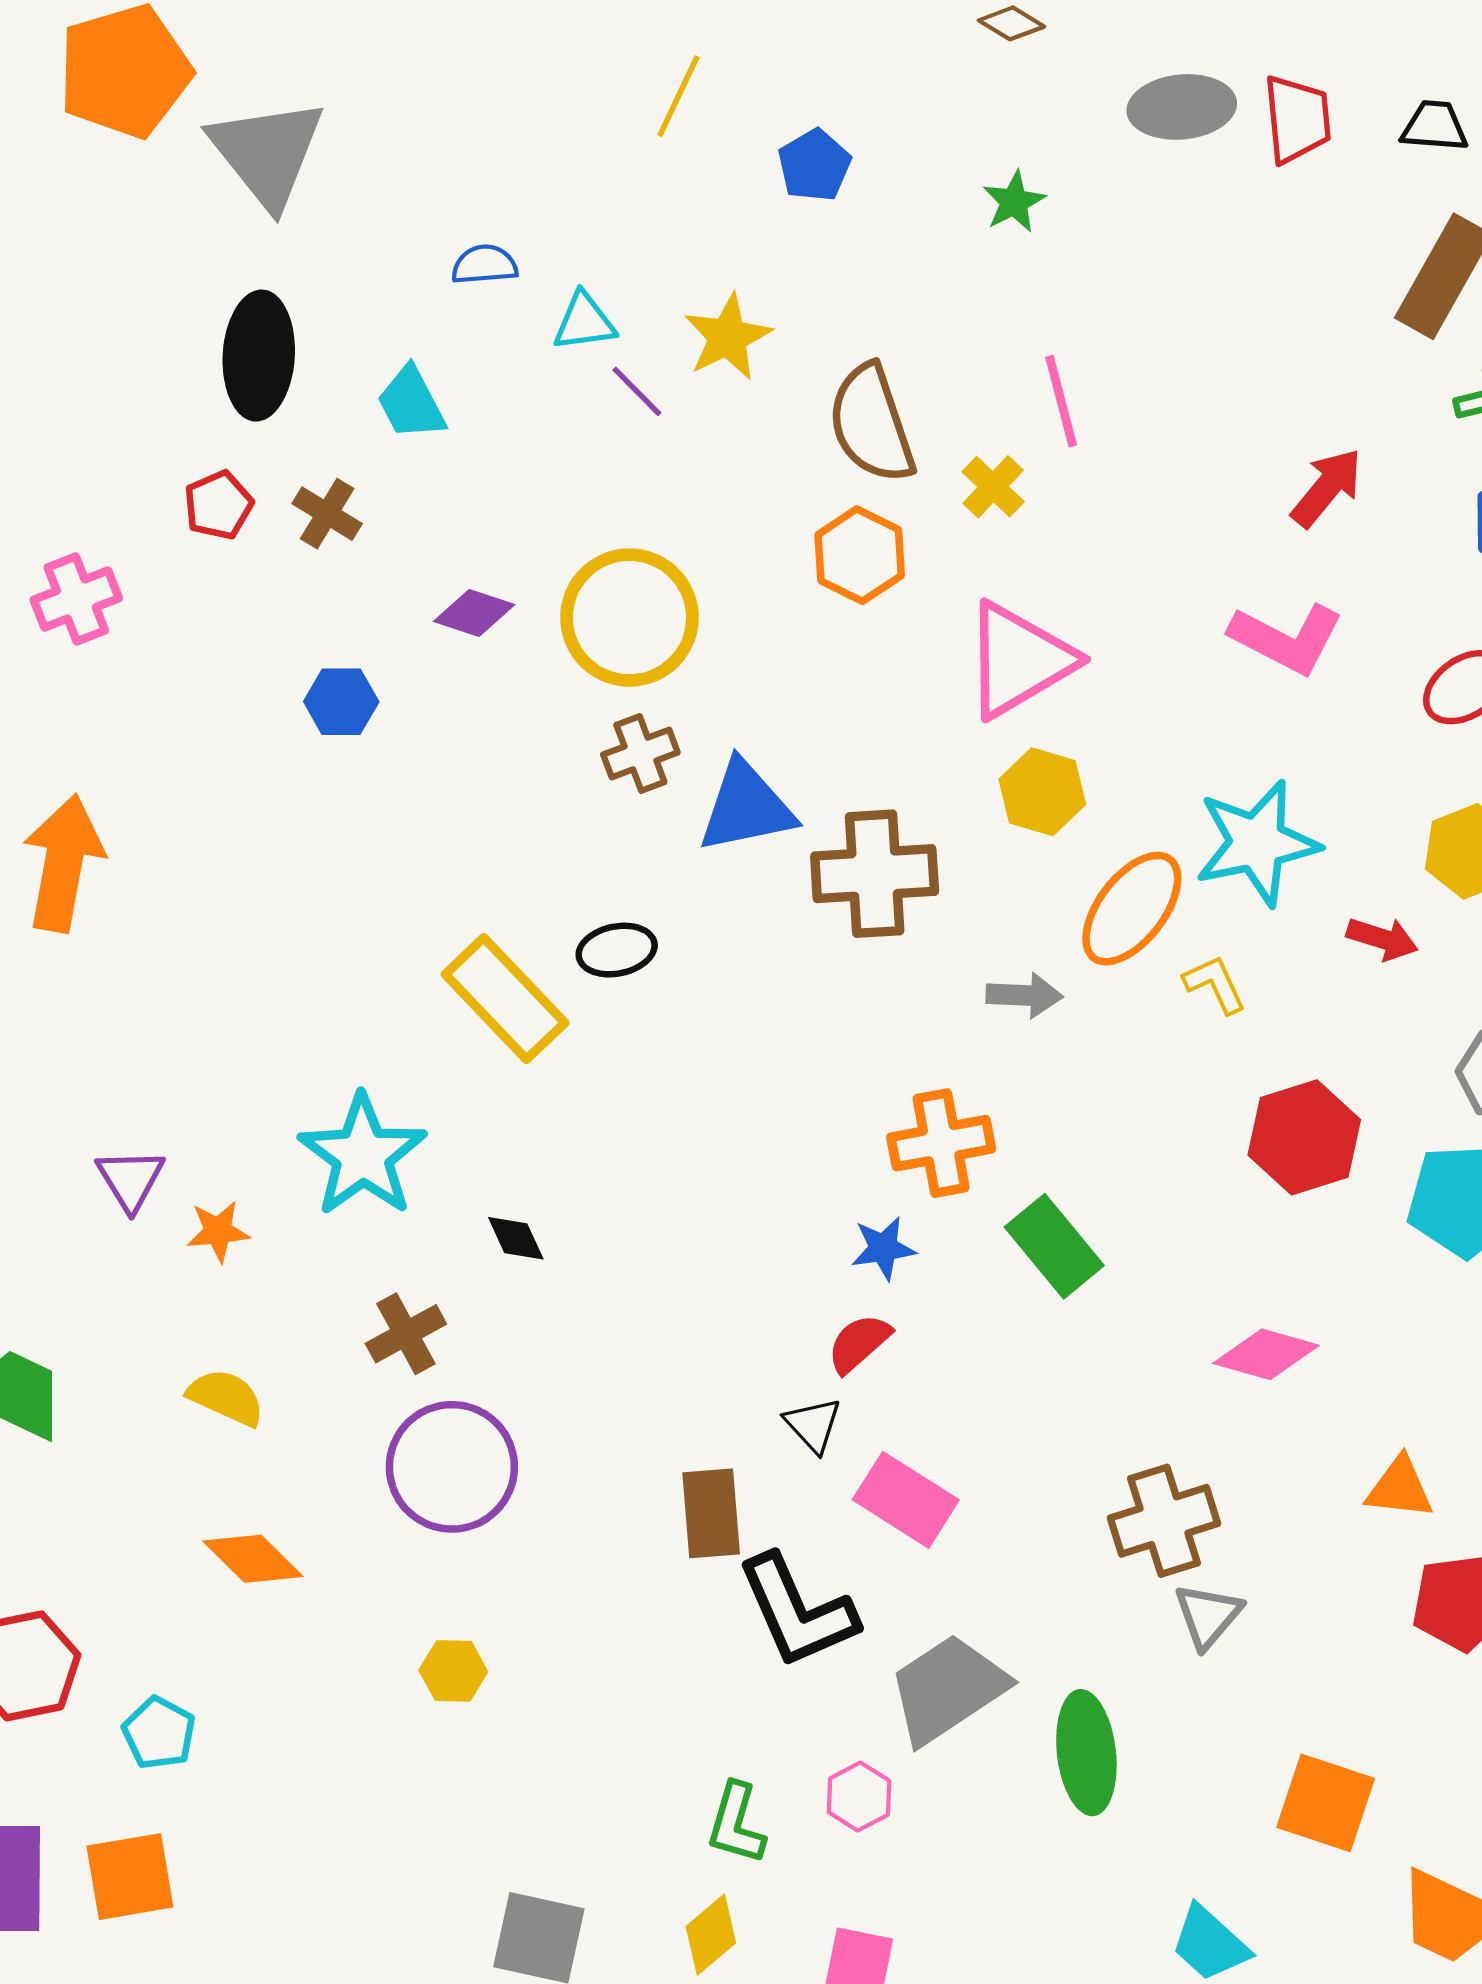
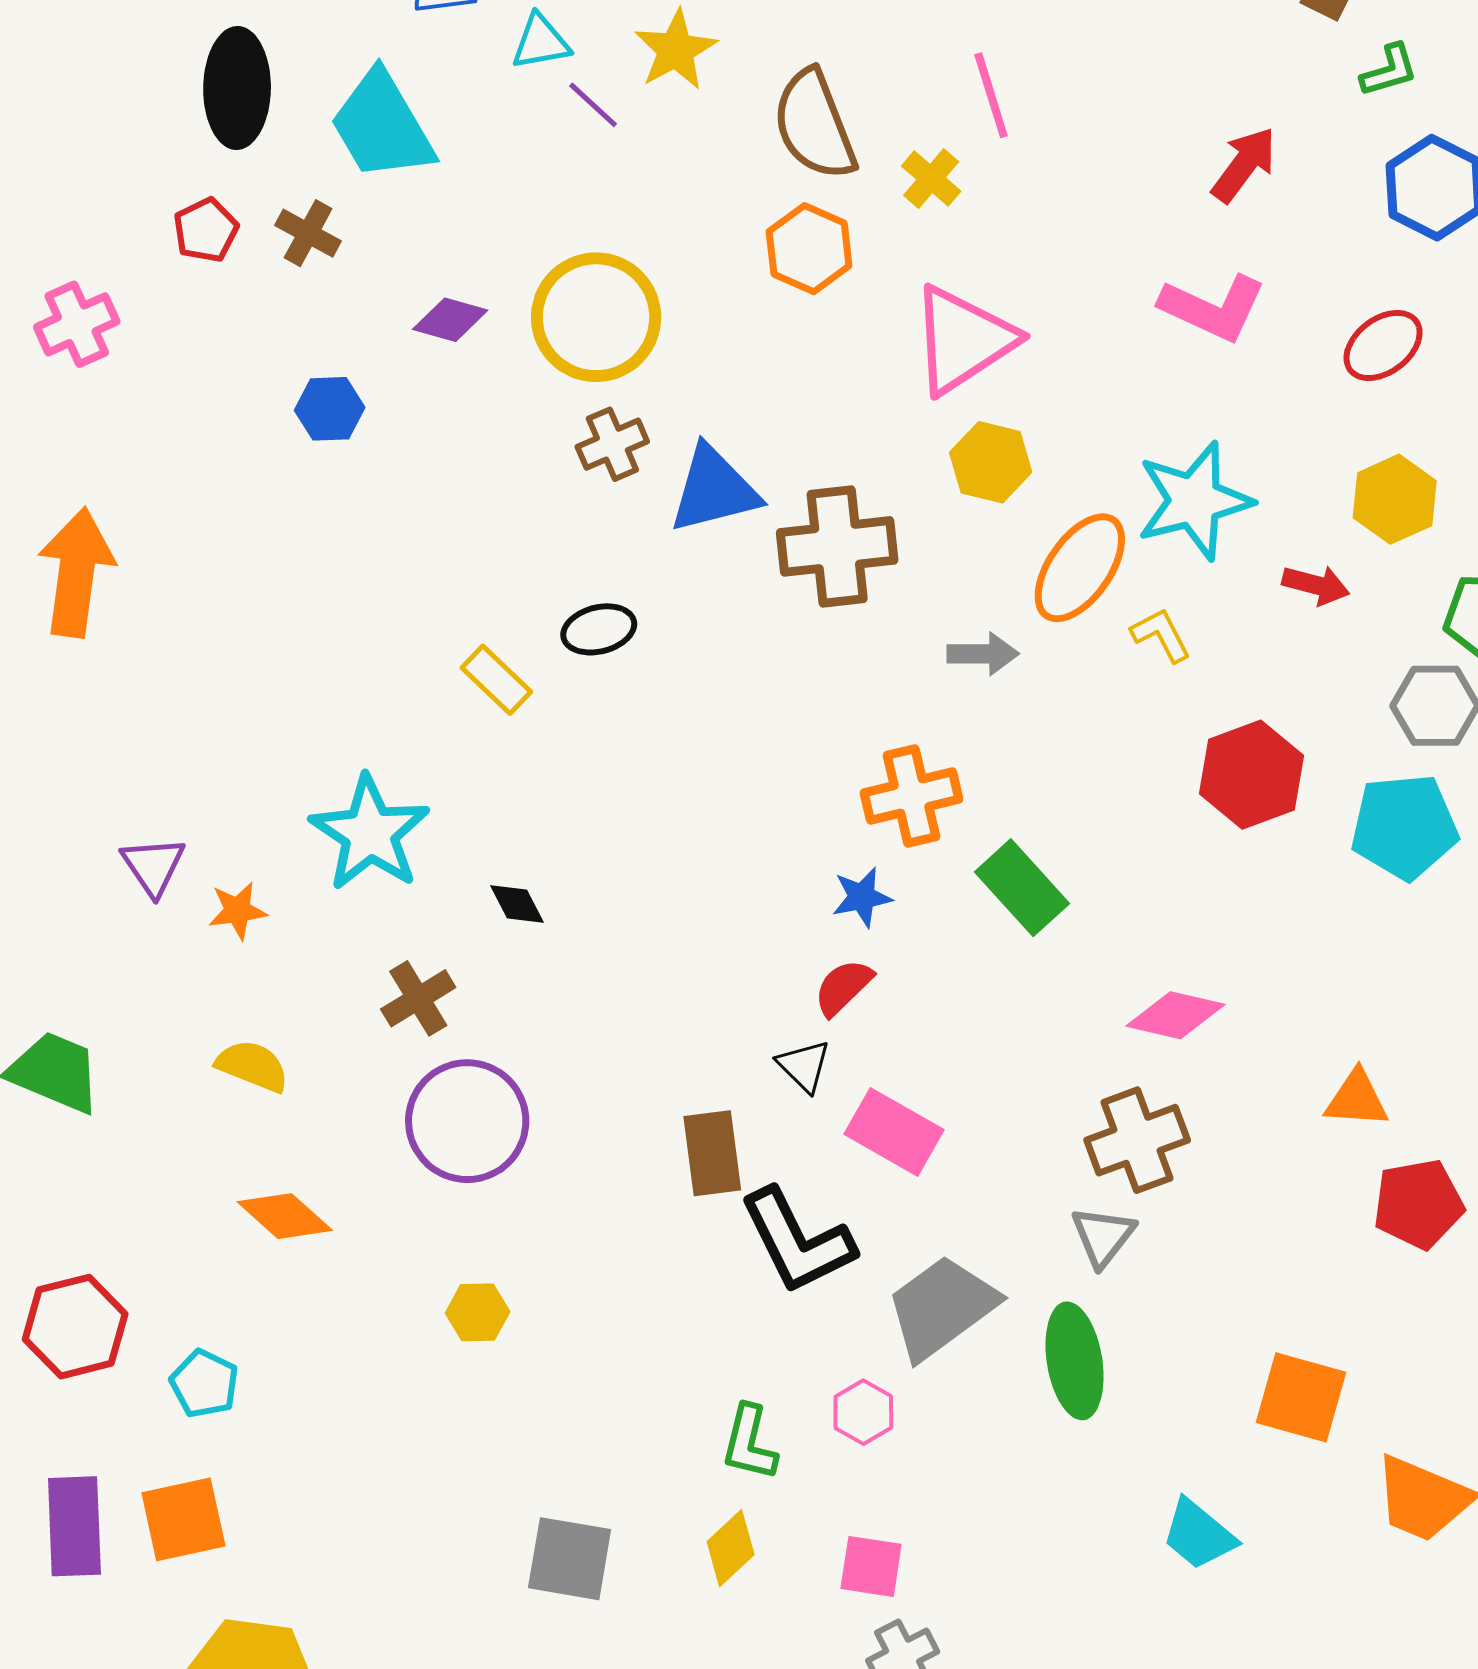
cyan trapezoid: (411, 403) -> (382, 126), size x1.6
yellow rectangle: (505, 999) -> (496, 680), size x0.6
pink diamond: (1266, 1354) -> (1175, 1015), moved
gray triangle: (1208, 1616) -> (1103, 1236), moved

